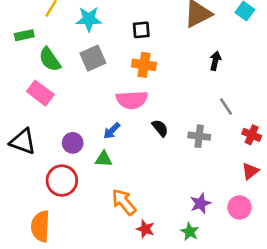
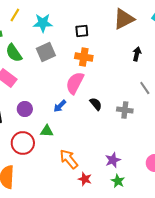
pink semicircle: (132, 100) -> (75, 83), turned 120
purple circle: (73, 143) -> (25, 109), moved
green triangle: (104, 159) -> (47, 131), moved
purple star: (200, 203) -> (113, 160), moved

